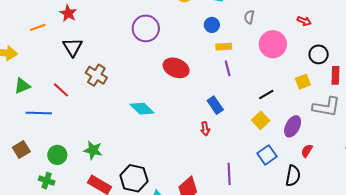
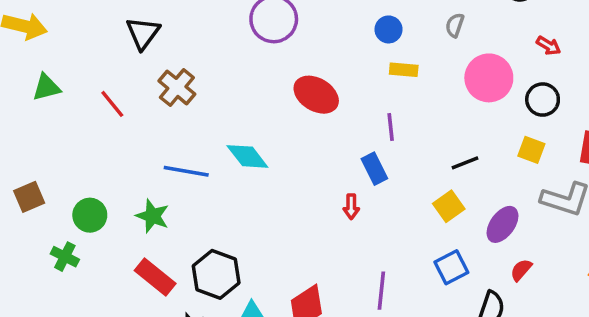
black circle: (319, 54) -> (543, 100), moved
purple line: (228, 68) -> (391, 127), moved
yellow square: (303, 82) -> (531, 150), turned 35
blue line: (39, 113) -> (186, 171), moved

